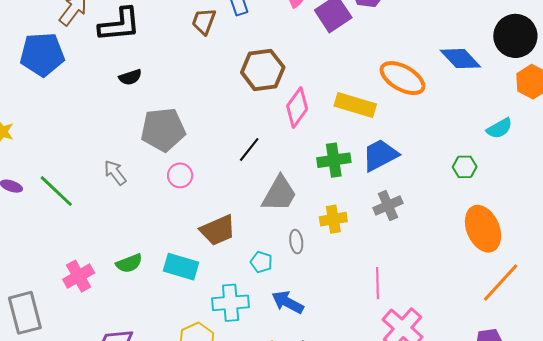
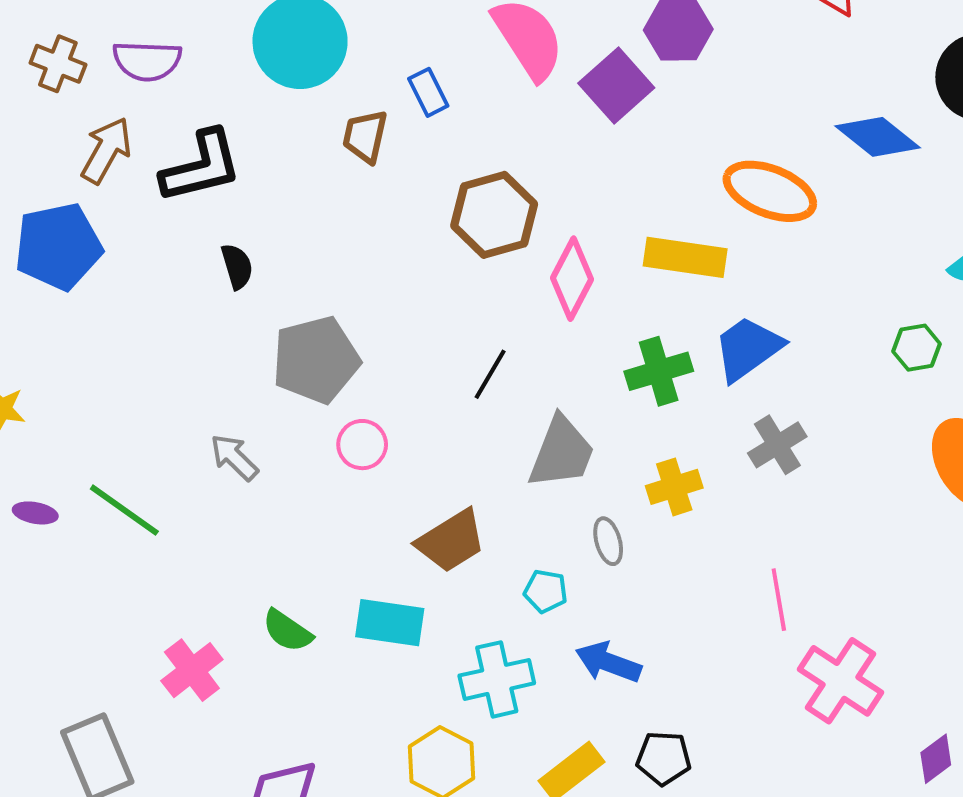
black semicircle: (130, 77) -> (237, 266), turned -80
green semicircle: (129, 263) -> (287, 631), turned 64

